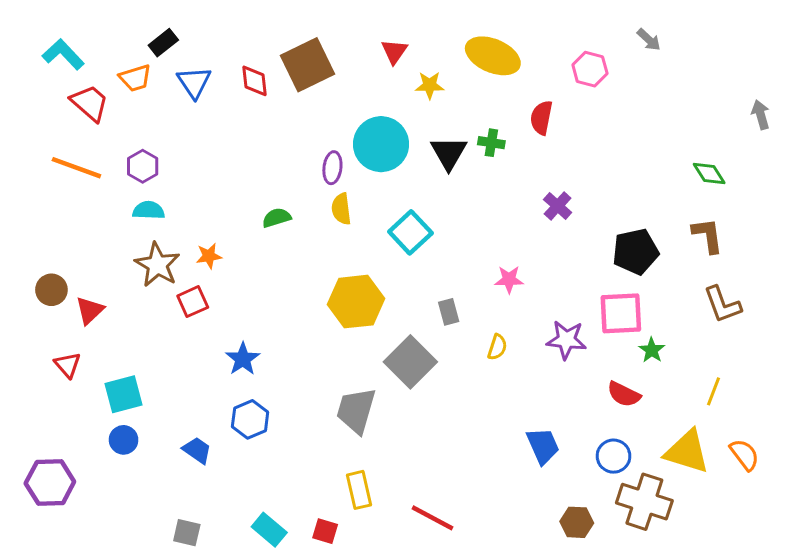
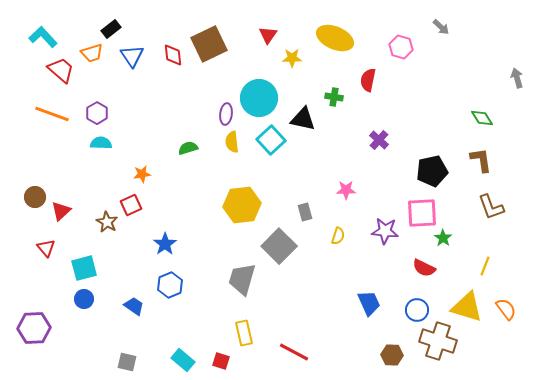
black triangle: (449, 153) -> (303, 119), moved, turned -48
cyan square: (410, 232) -> (271, 140), moved
brown star: (157, 265) -> (107, 222), moved, size x0.7

